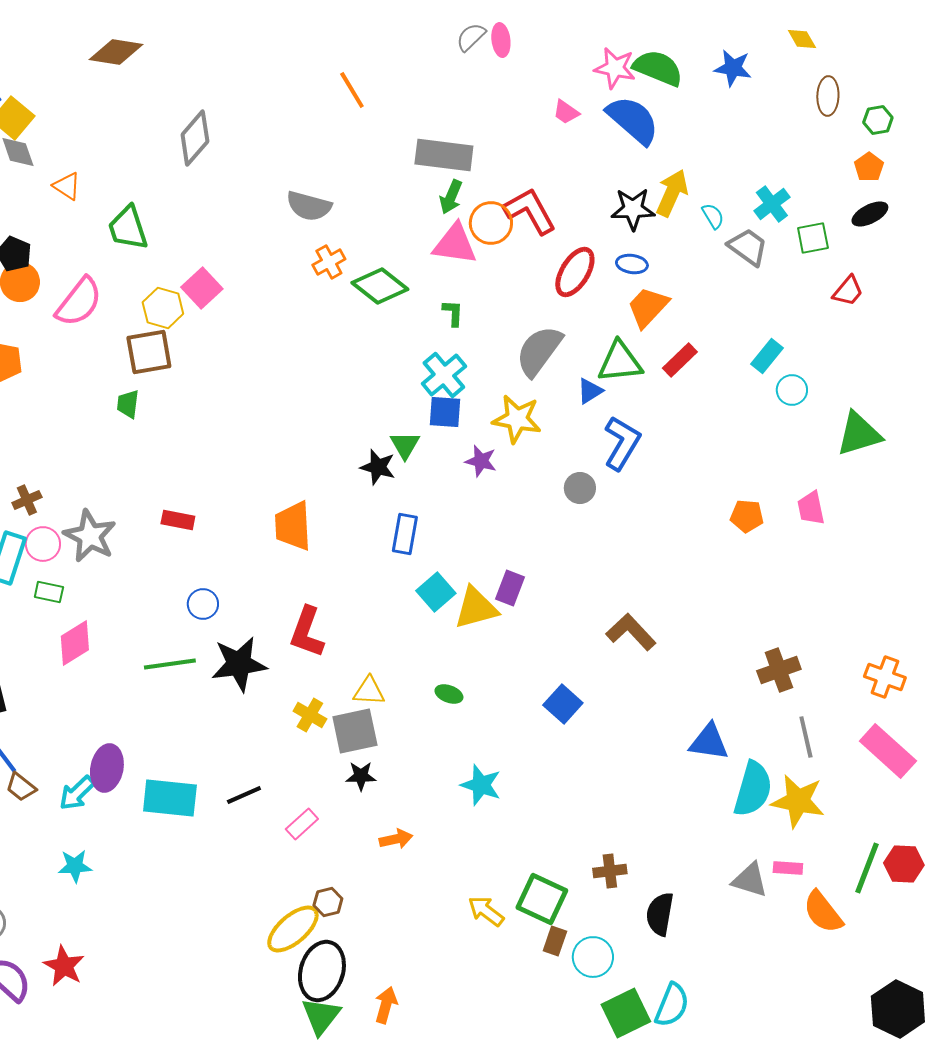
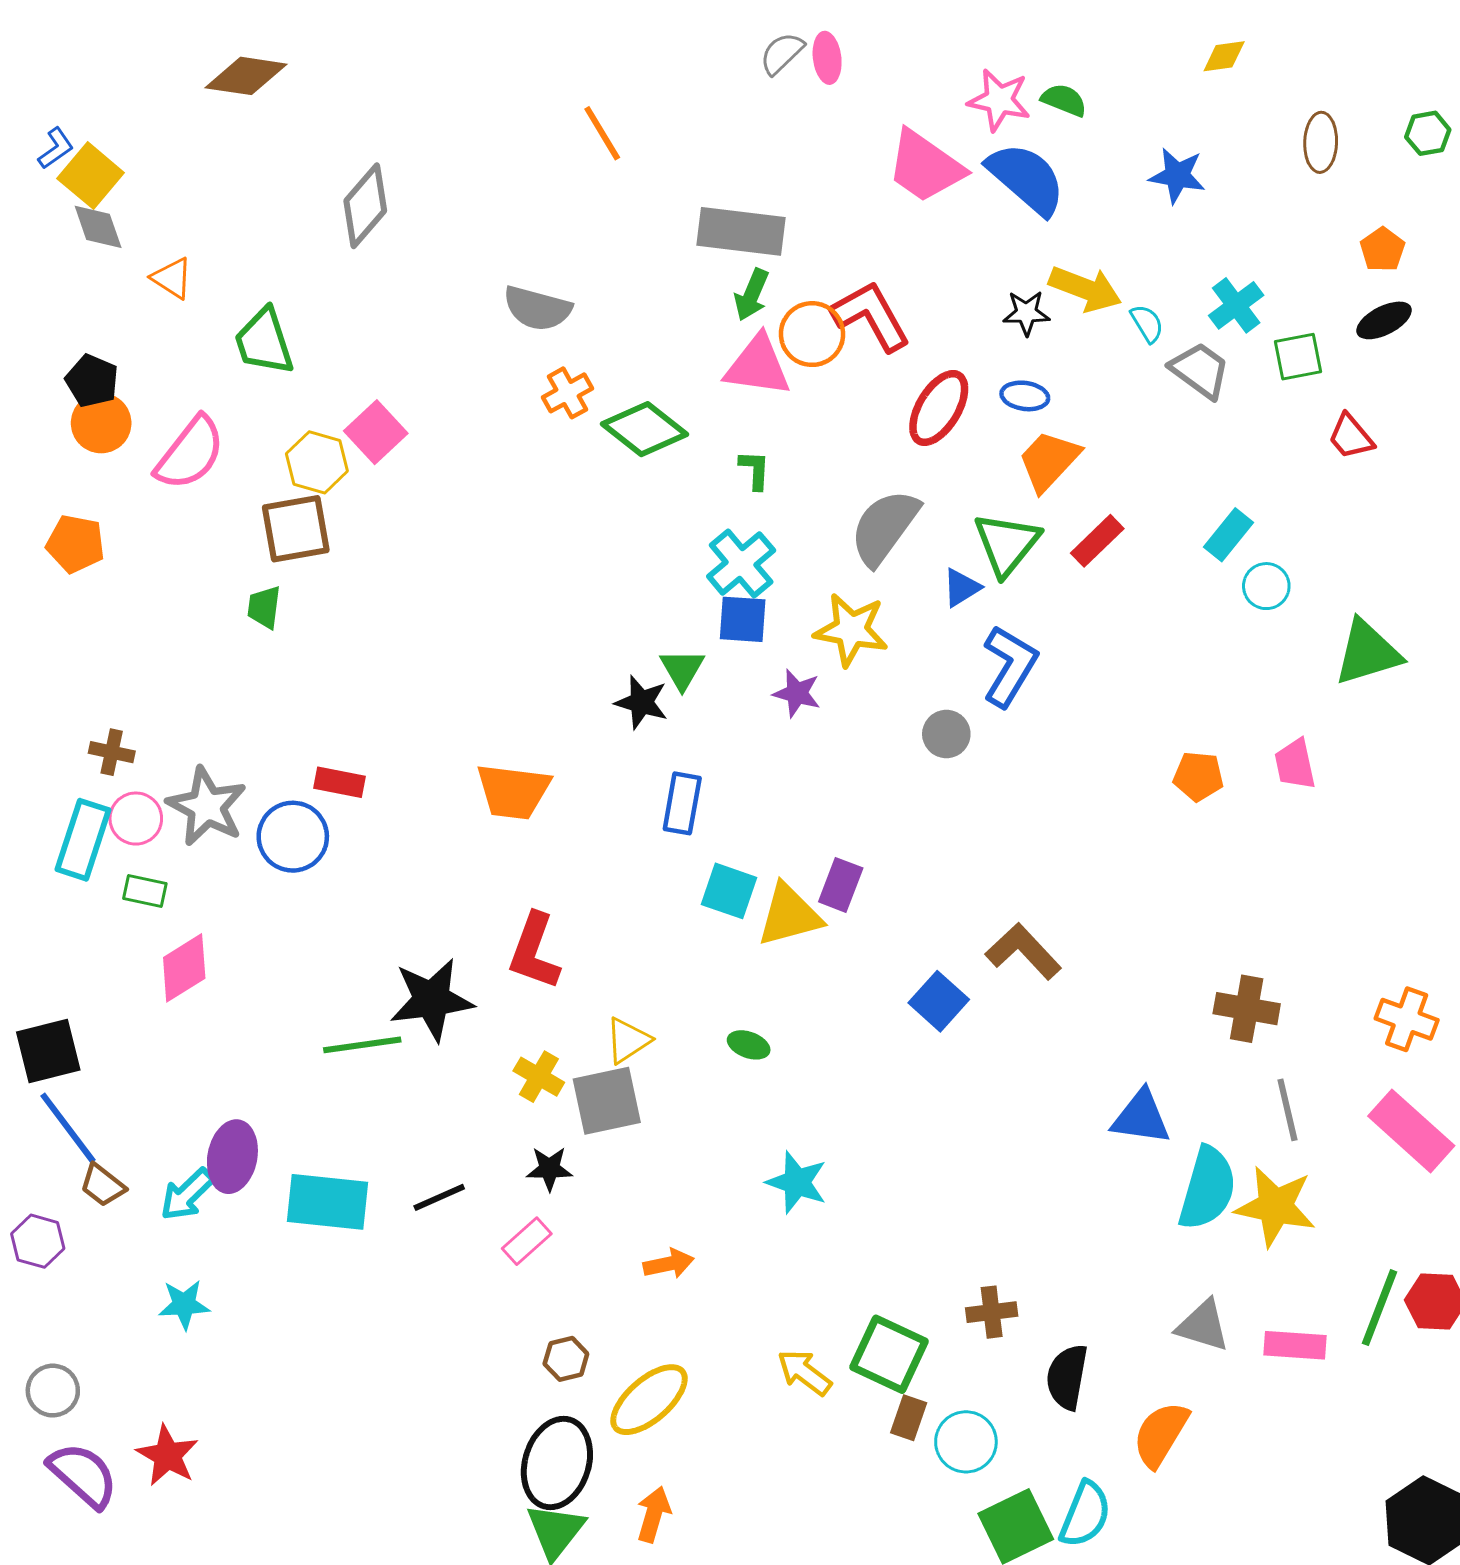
yellow diamond: (802, 39) -> (1224, 56), moved, turned -68
green semicircle: (658, 68) -> (1064, 100), size x0.6
blue star: (733, 68) -> (1177, 176), moved
pink trapezoid: (566, 112) -> (925, 167), size x2.0
green hexagon: (878, 120) -> (1428, 133), moved
yellow arrow: (672, 193) -> (1085, 289), turned 87
black star: (633, 209) -> (1026, 313), size x0.7
red trapezoid: (848, 291) -> (1351, 437), turned 100
green triangle: (620, 362) -> (1007, 544), turned -45
brown cross: (27, 500) -> (112, 752), turned 36
orange trapezoid: (293, 526) -> (513, 791), turned -80
cyan square: (436, 592) -> (729, 891), turned -30
blue circle: (203, 604) -> (293, 837), moved, size x1.5
green line: (170, 664) -> (362, 1045), moved
brown cross: (779, 670) -> (1247, 1009), turned 30
yellow triangle: (369, 691) -> (628, 1040), turned -36
blue square: (563, 704) -> (939, 1001), moved
black star: (361, 776) -> (549, 1169), moved
pink rectangle: (788, 868) -> (1295, 1345), moved, size x1.4
orange semicircle: (823, 912) -> (1161, 1434), moved, turned 69
yellow ellipse: (293, 929) -> (649, 1400), moved

